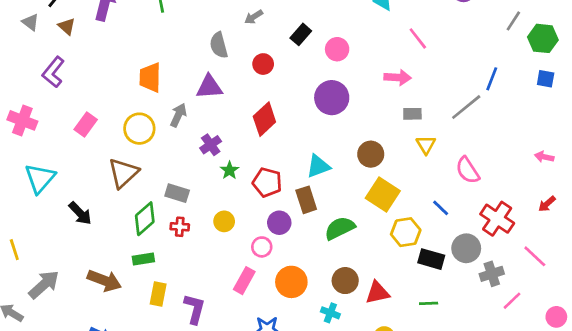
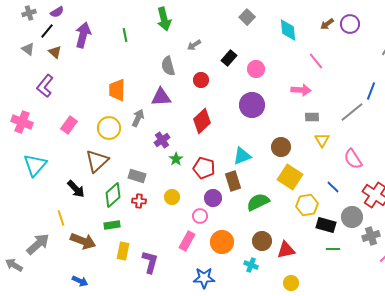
black arrow: (80, 213) -> (76, 189), moved
yellow line: (14, 250) -> (61, 218), moved
green line: (429, 303) -> (333, 249), moved

